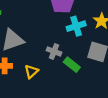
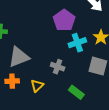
green rectangle: (72, 65) -> (76, 92), moved

